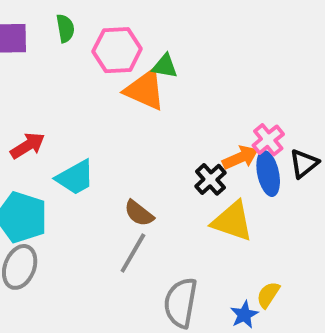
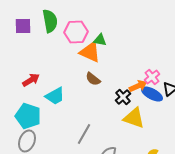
green semicircle: (65, 28) -> (50, 21), size x1.6
blue ellipse: (268, 173) -> (152, 94), turned -50
brown semicircle: (139, 213) -> (93, 79), moved

